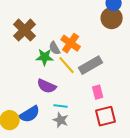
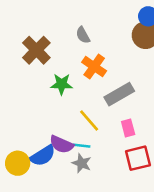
gray semicircle: (55, 48) -> (83, 35), moved
yellow line: (67, 65) -> (89, 121), moved
purple semicircle: (47, 86) -> (62, 144), moved

